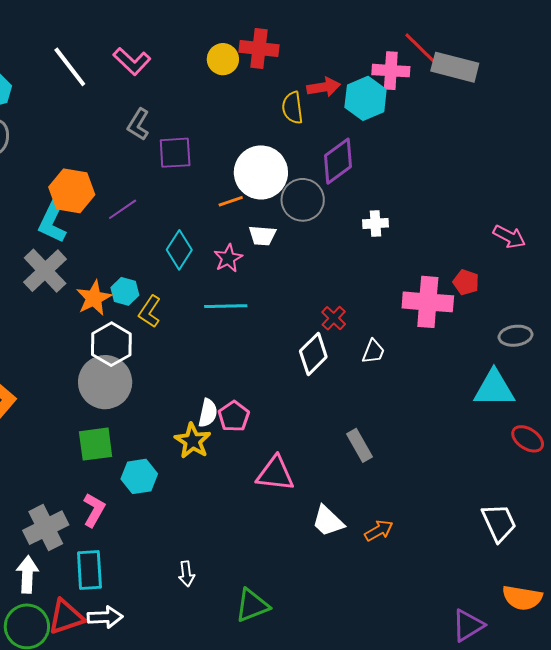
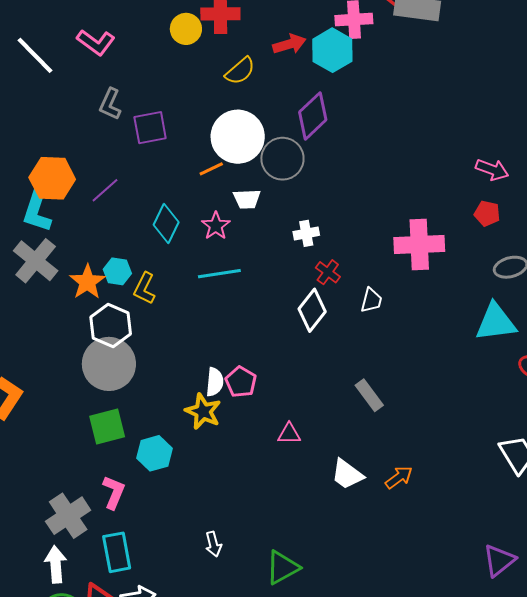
yellow semicircle: (292, 108) -> (240, 71), moved, turned -116
white cross: (375, 223) -> (306, 233), moved
red pentagon: (466, 282) -> (487, 214), moved
pink triangle: (275, 474) -> (289, 434), size x0.6

